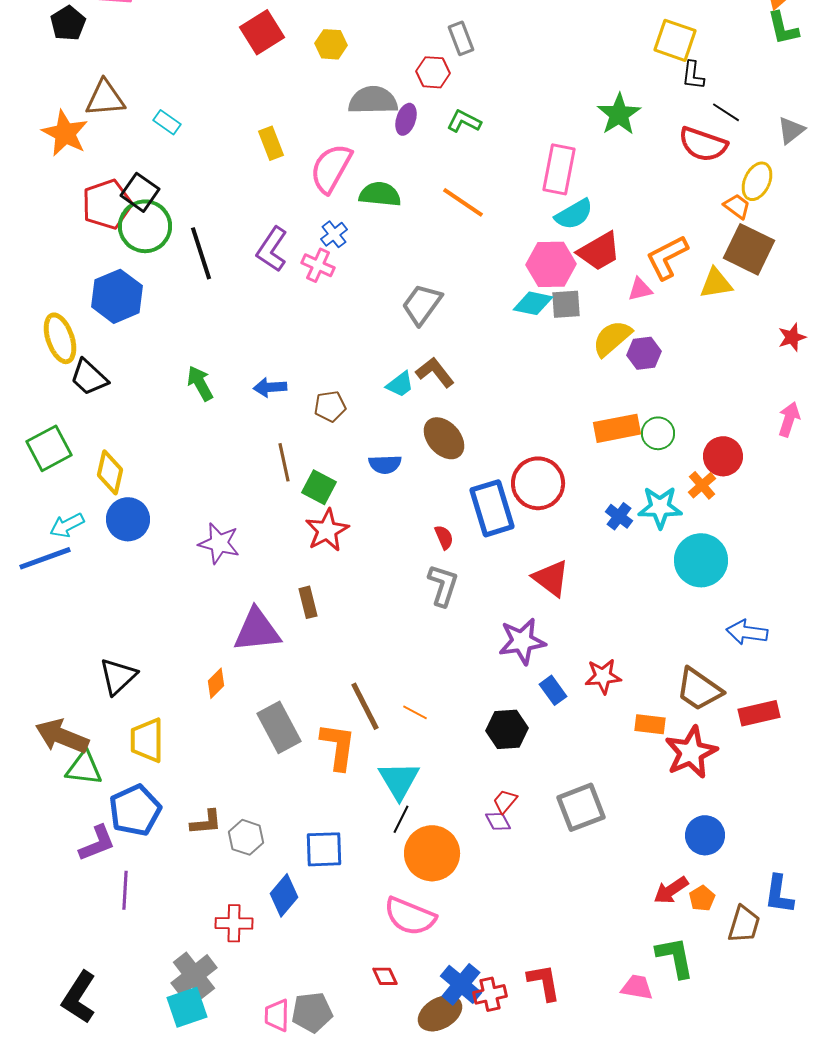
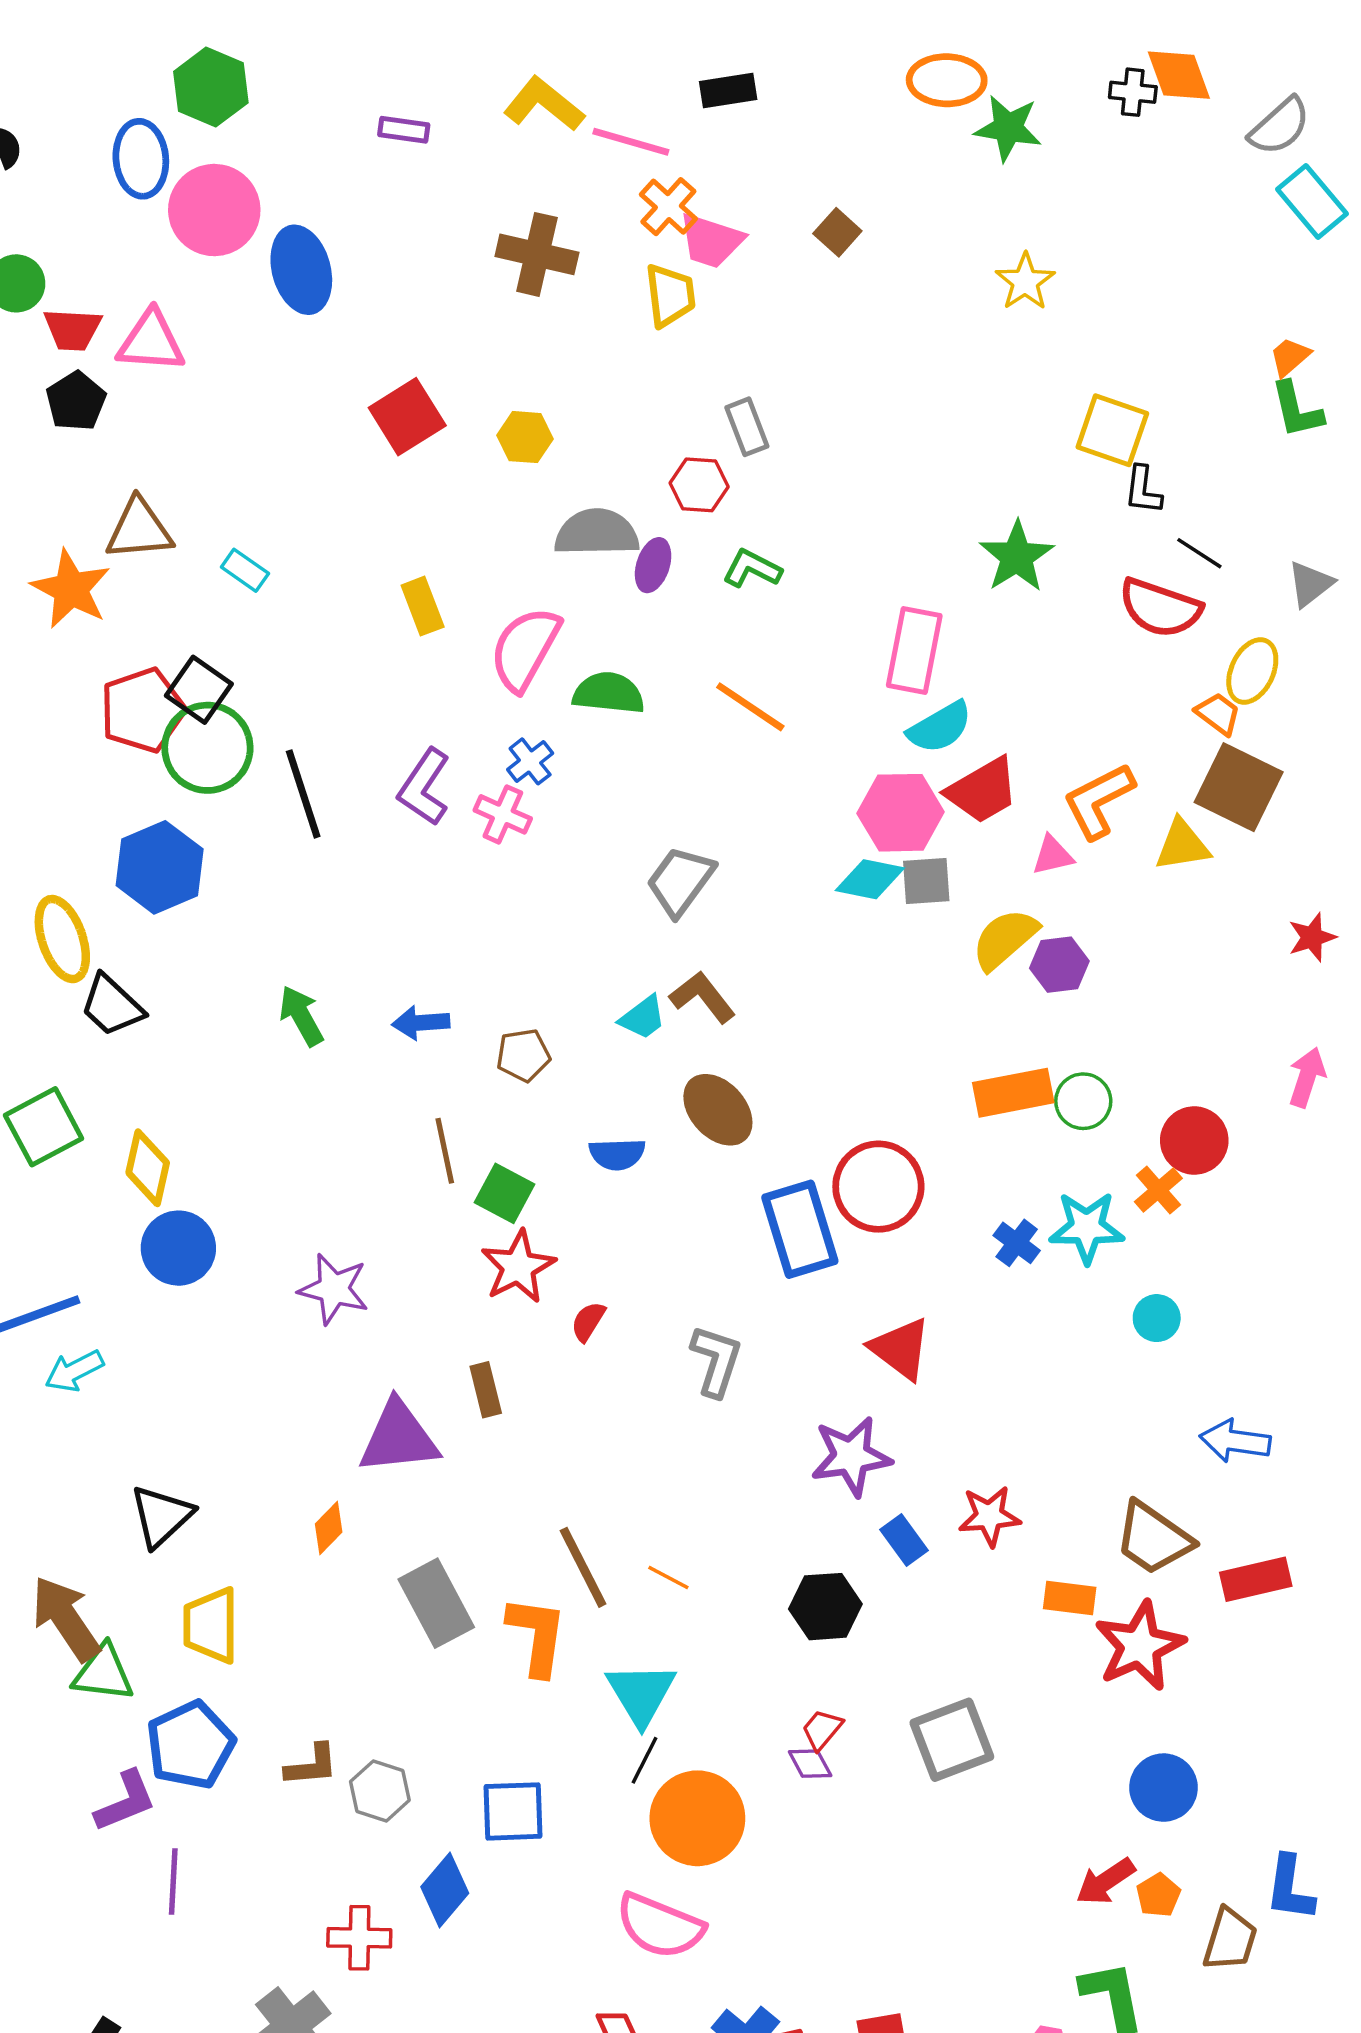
cyan arrow: (67, 525) -> (74, 1371), moved
red semicircle: (444, 537) -> (588, 1321), moved, turned -125
cyan circle: (701, 560) -> (1157, 1318), size x0.5
brown arrow: (62, 736) -> (66, 1619), turned 34

